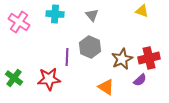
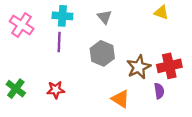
purple line: (67, 57) -> (59, 42), moved
red star: (49, 79) -> (56, 90), size x0.7
purple semicircle: (140, 80) -> (159, 91), turned -56

